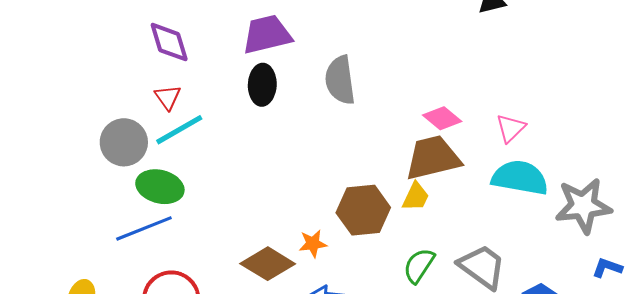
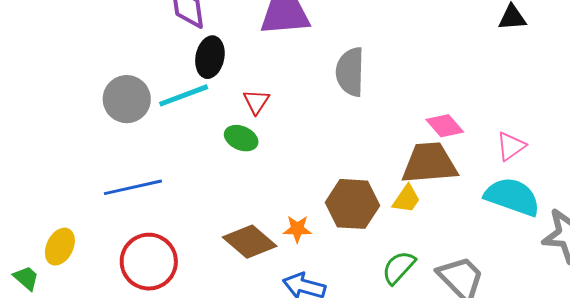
black ellipse: (262, 85) -> (210, 57), moved
red triangle: (168, 97) -> (256, 102), moved
green ellipse: (160, 187) -> (241, 138), moved, size x0.7

